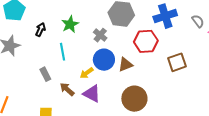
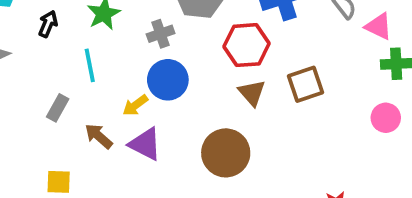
gray cross: (100, 35) -> (161, 34), turned 32
brown triangle: (126, 65) -> (252, 93), moved, turned -49
gray rectangle: (45, 74) -> (58, 108), turned 56

